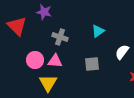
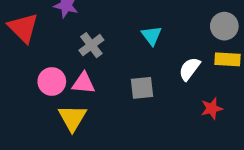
cyan triangle: (98, 31) -> (152, 36), turned -32
gray cross: (60, 37) -> (91, 45), turned 35

